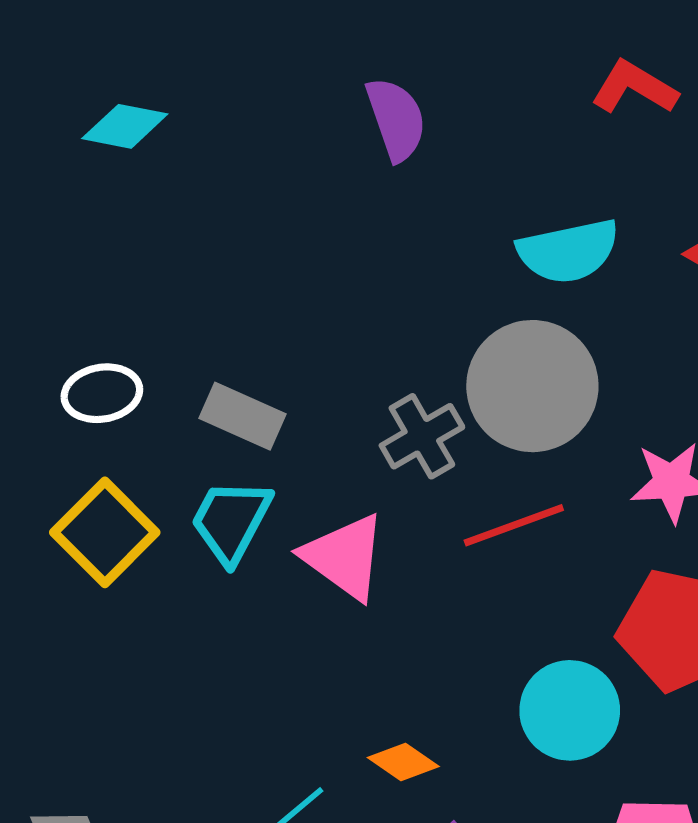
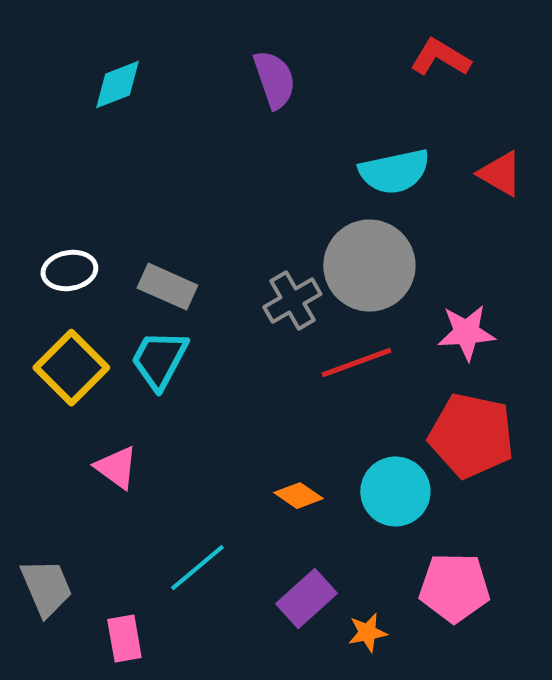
cyan diamond: (125, 126) -> (117, 85), moved, turned -32
pink triangle: (344, 557) -> (116, 468), moved, size x0.7
orange diamond: (403, 762) -> (298, 496), moved

